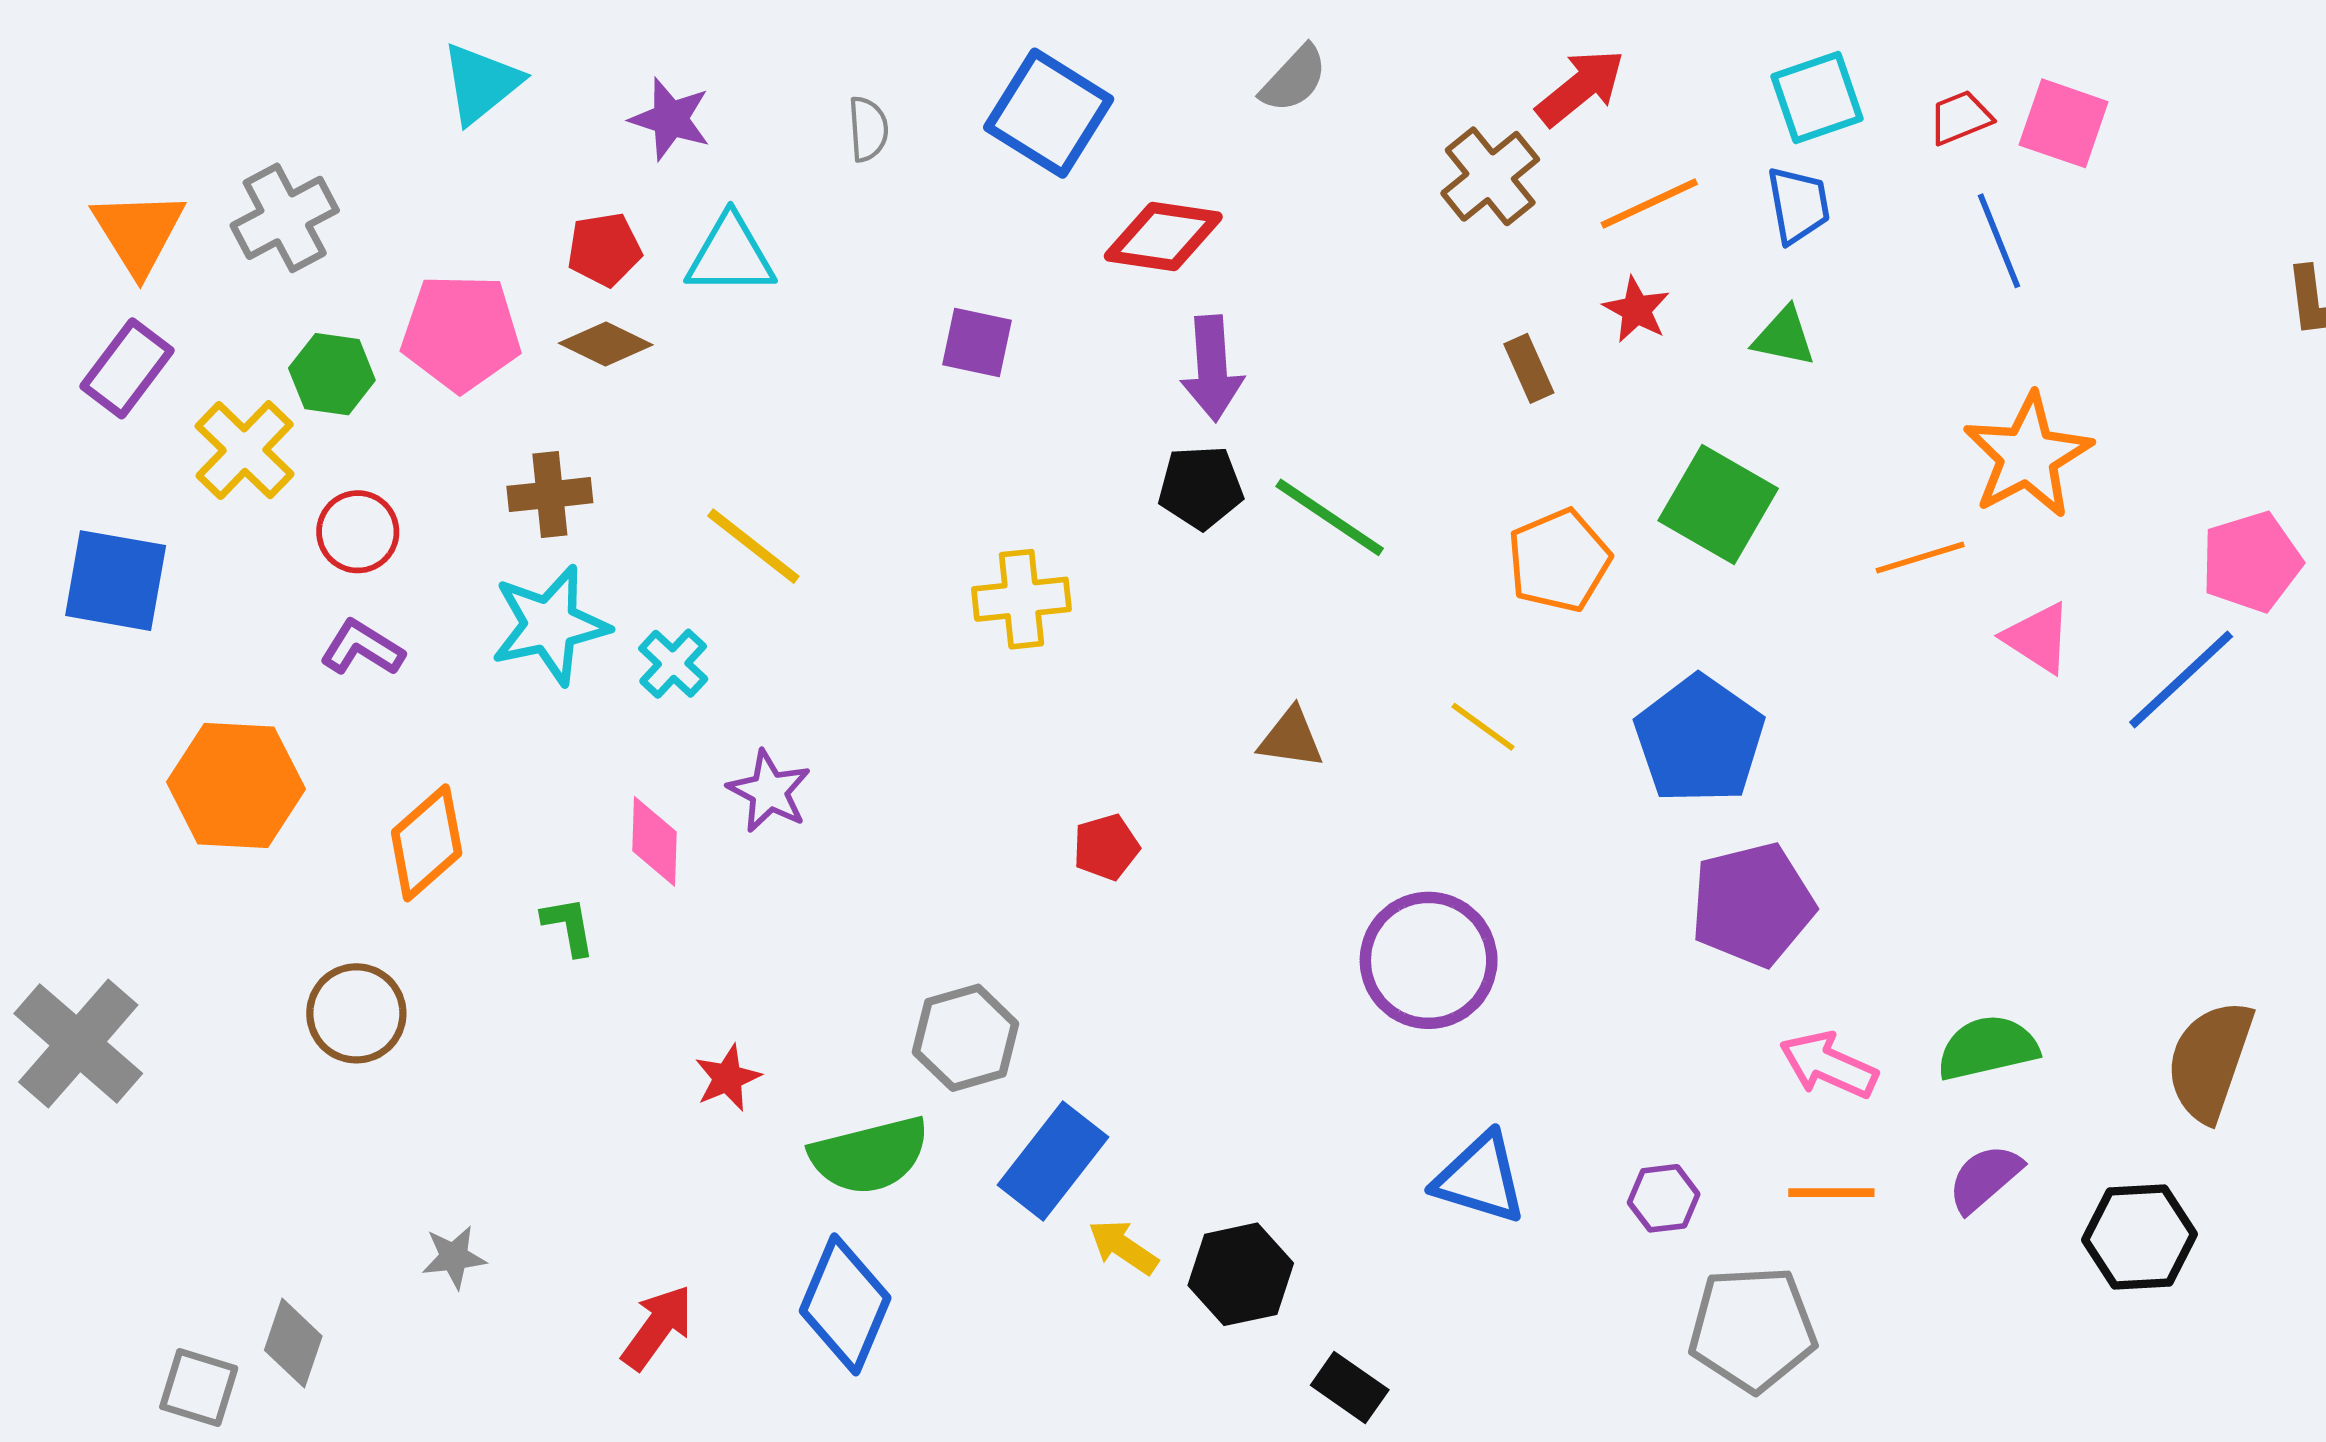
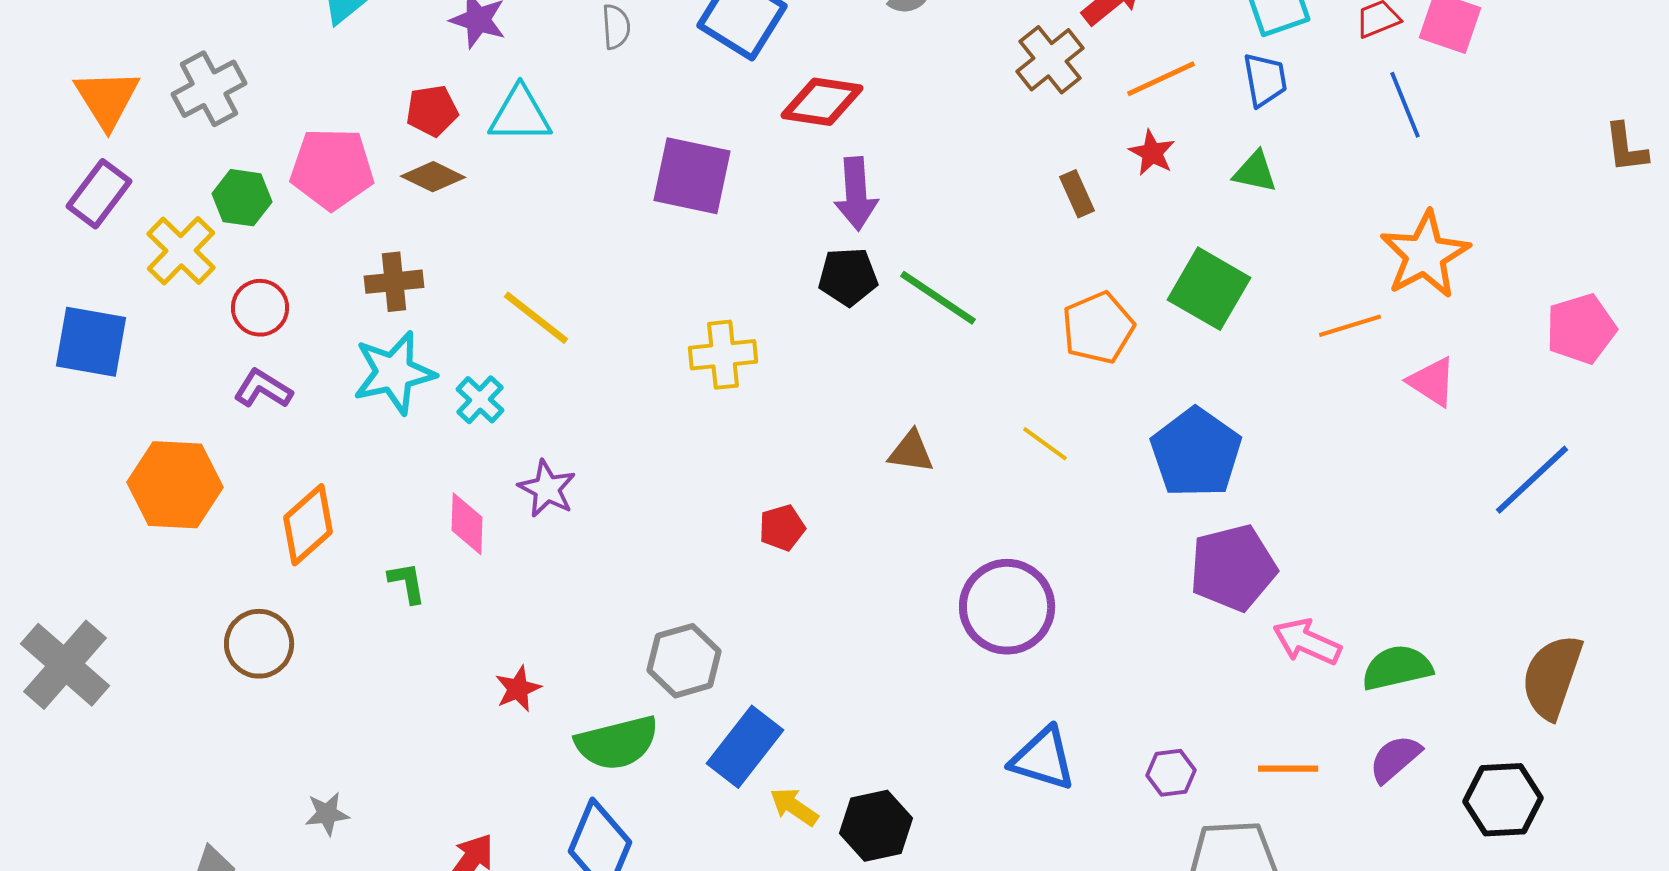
purple square: (977, 343) -> (692, 176), size x1.6
blue line: (2181, 679) -> (1532, 480), moved
pink arrow: (1828, 1065) -> (1307, 642), moved

